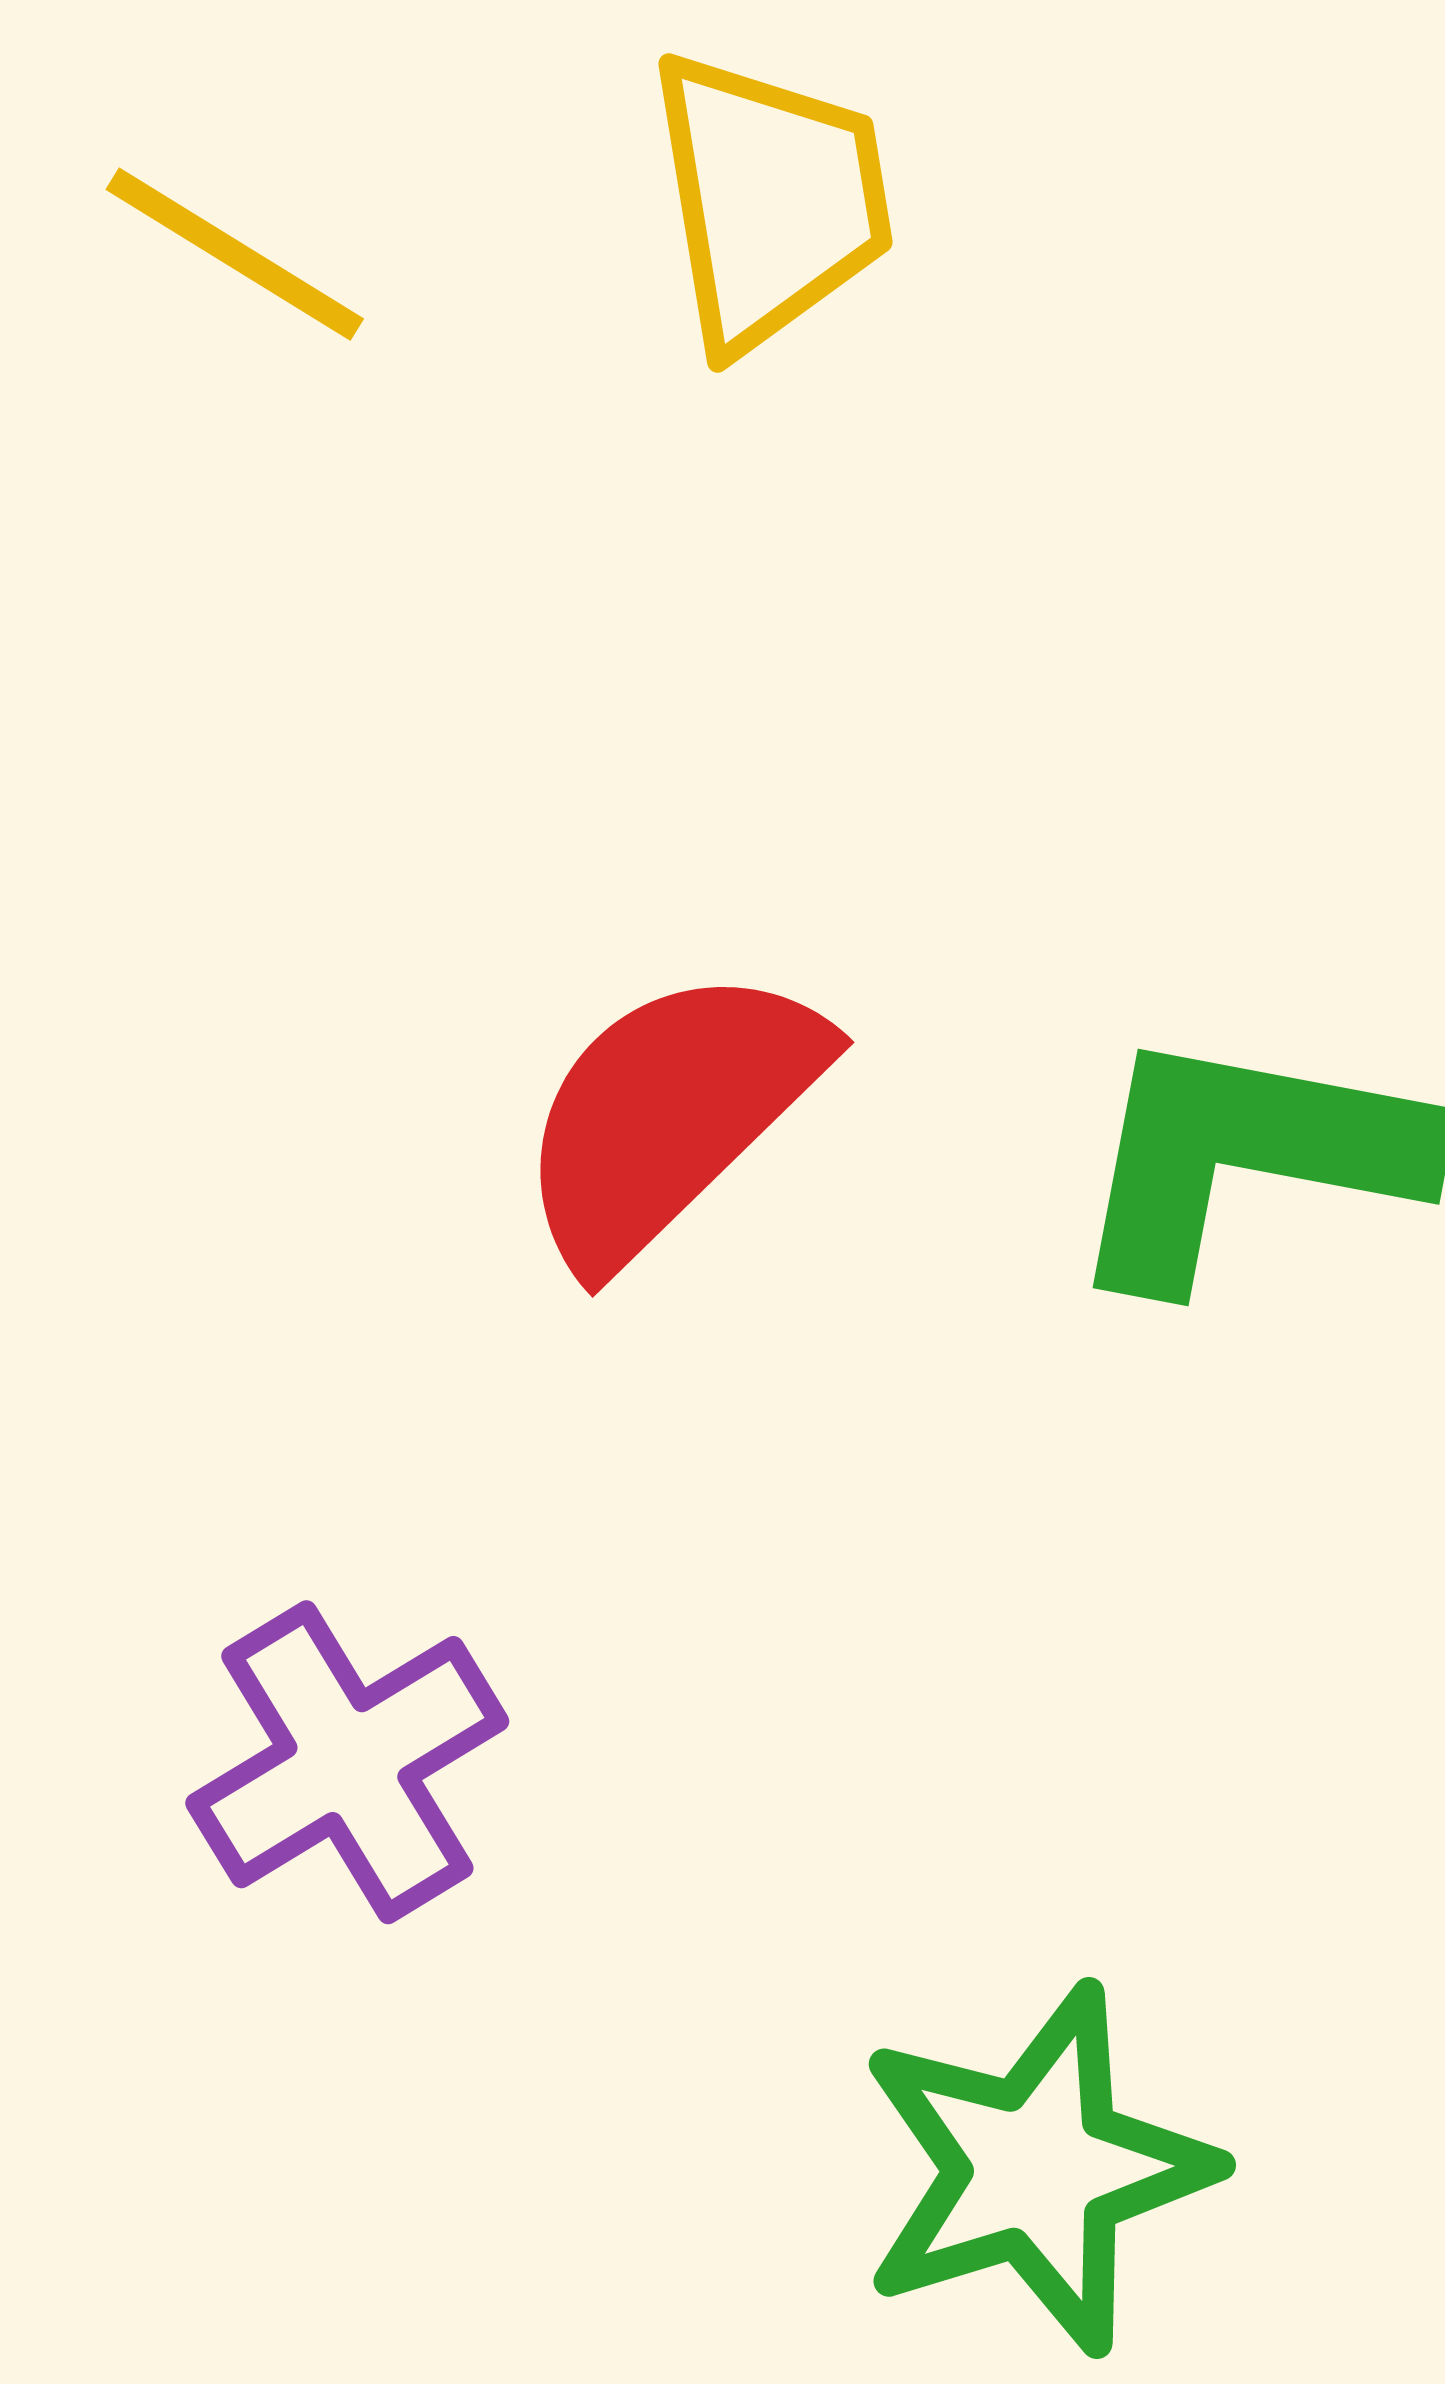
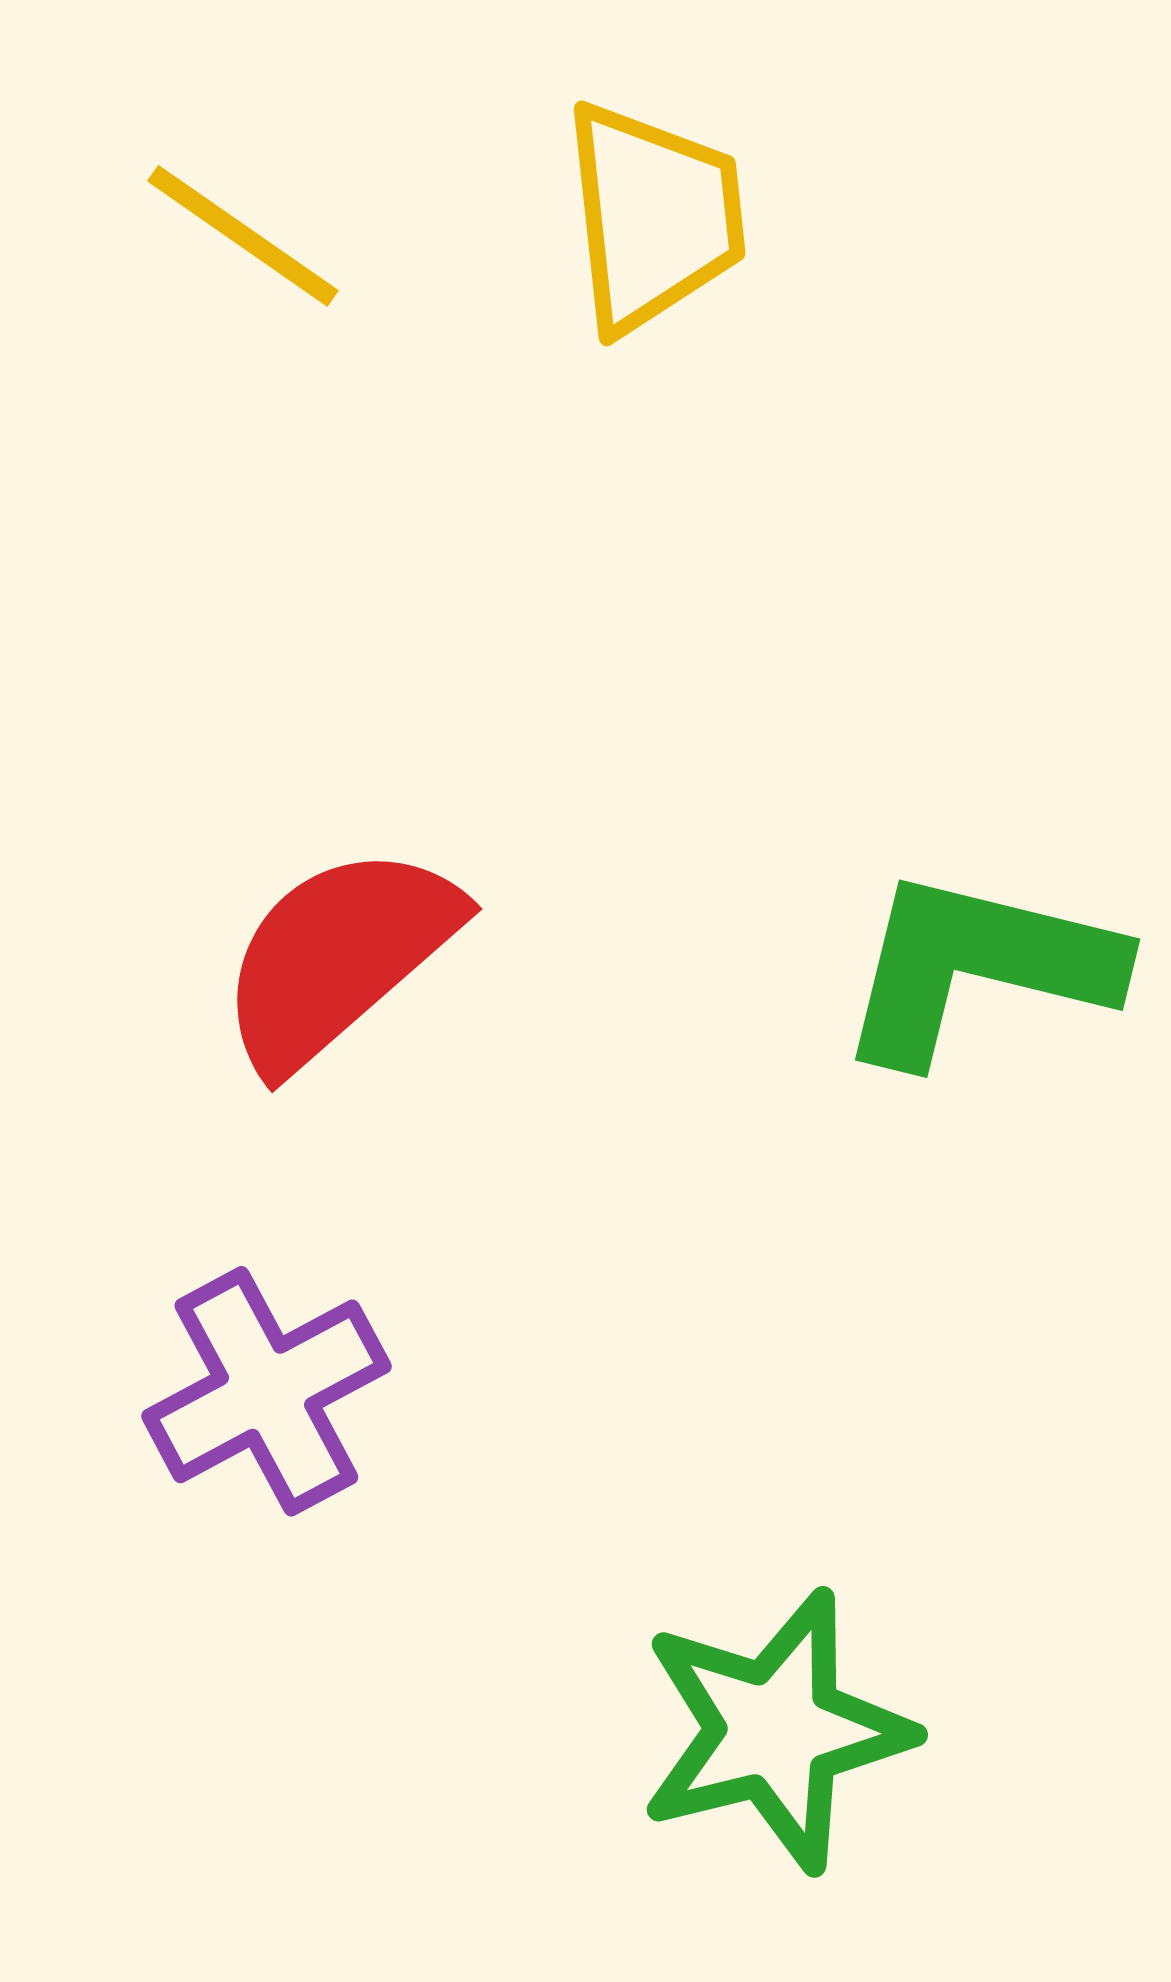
red semicircle: (669, 1115) -> (338, 957), moved

